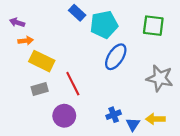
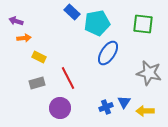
yellow rectangle: (42, 61) -> (39, 57), size x0.6
blue triangle: (133, 124) -> (124, 102), moved

